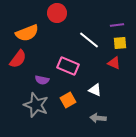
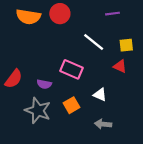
purple line: (117, 25) -> (113, 14), moved
orange semicircle: (27, 33) -> (28, 17), moved, turned 30
red semicircle: (18, 59) -> (14, 79), moved

